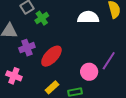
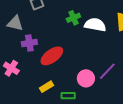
green cross: (42, 18) -> (73, 18), moved

